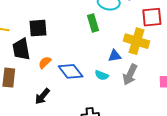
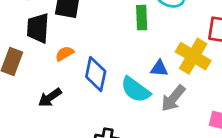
blue diamond: (71, 71) -> (96, 74), turned 35
cyan semicircle: (102, 75) -> (136, 90), size x1.6

